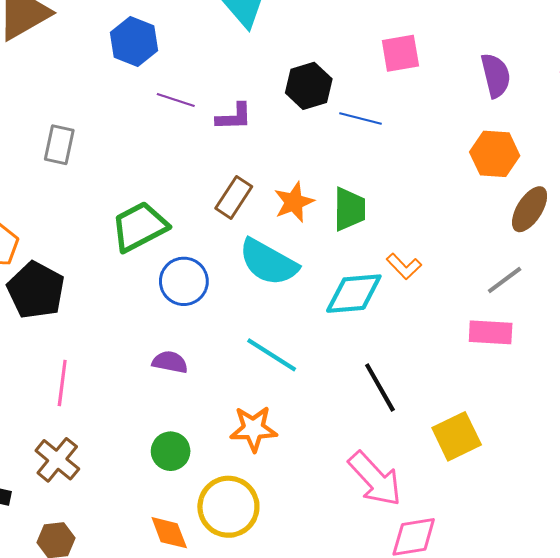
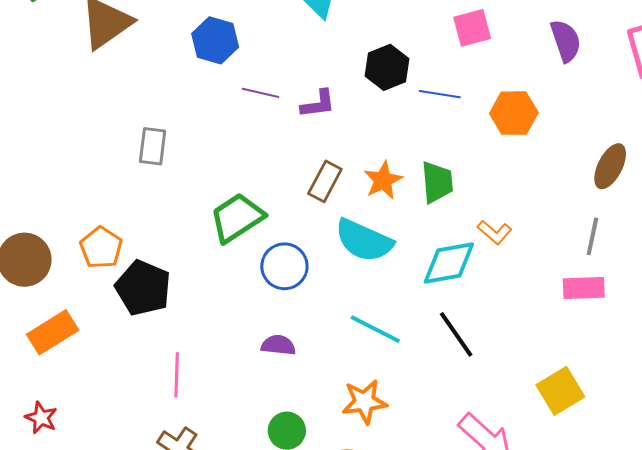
orange hexagon: (495, 154) -> (514, 113), moved
gray line: (505, 280) -> (592, 236), turned -36
black line: (380, 387) -> (456, 334), moved

